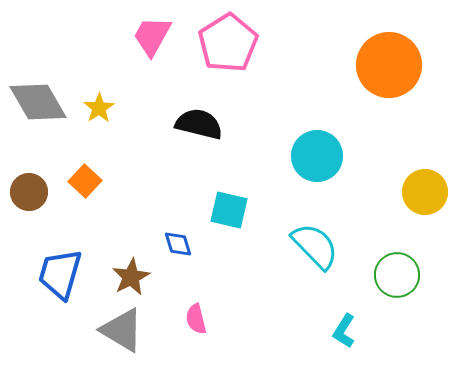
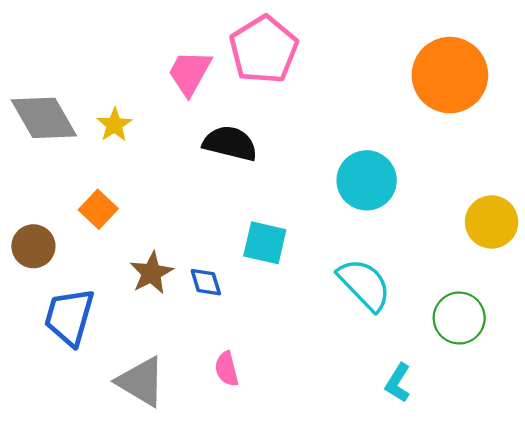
pink trapezoid: (152, 36) -> (190, 73), moved
brown circle: (29, 192) -> (33, 246), moved
brown star: (131, 277) -> (151, 273), moved

